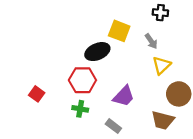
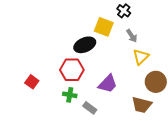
black cross: (160, 13) -> (124, 11), moved, turned 32
gray rectangle: (113, 126) -> (90, 108), moved

